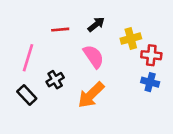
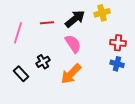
black arrow: (96, 24) -> (75, 19), size x1.5
yellow cross: (131, 39) -> (102, 13), moved
pink line: (28, 58) -> (18, 33), moved

